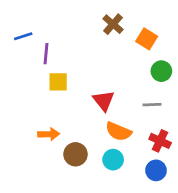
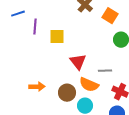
yellow square: (58, 82) -> (57, 37), moved
gray line: (152, 105) -> (105, 71), moved
brown circle: (76, 154) -> (67, 93), moved

